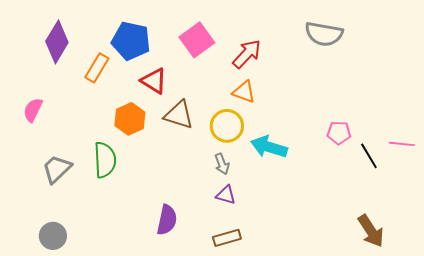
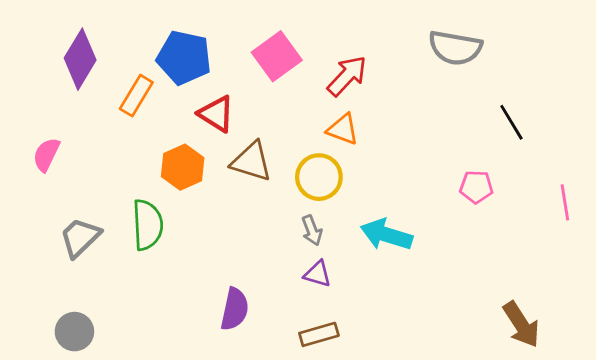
pink line: (402, 144) -> (565, 202), turned 75
cyan arrow: (269, 147) -> (386, 235), moved
black line: (369, 156) -> (511, 122), moved

